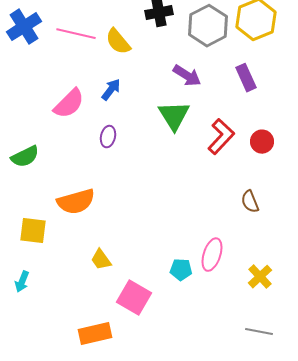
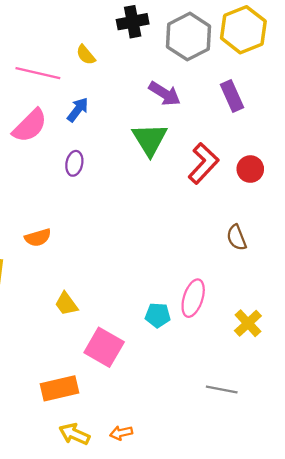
pink line: (76, 34) -> (38, 73), moved
yellow semicircle: (118, 42) -> (86, 55), size x0.7
orange semicircle: (76, 202) -> (38, 238), size x0.6
gray line: (259, 332) -> (222, 389), moved

